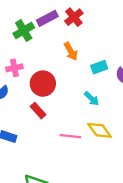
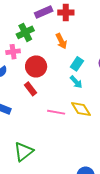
red cross: (74, 17) -> (66, 12), turned 35
green cross: (24, 31) -> (25, 32), moved
cyan rectangle: (99, 67) -> (77, 64), moved, turned -40

